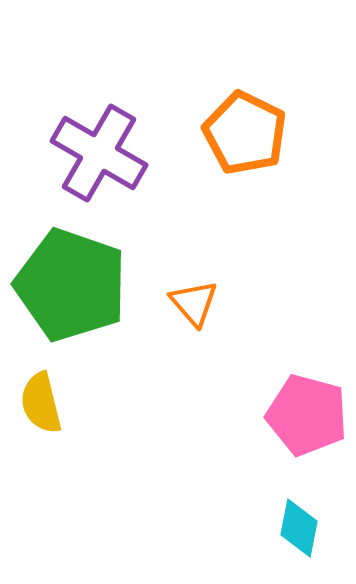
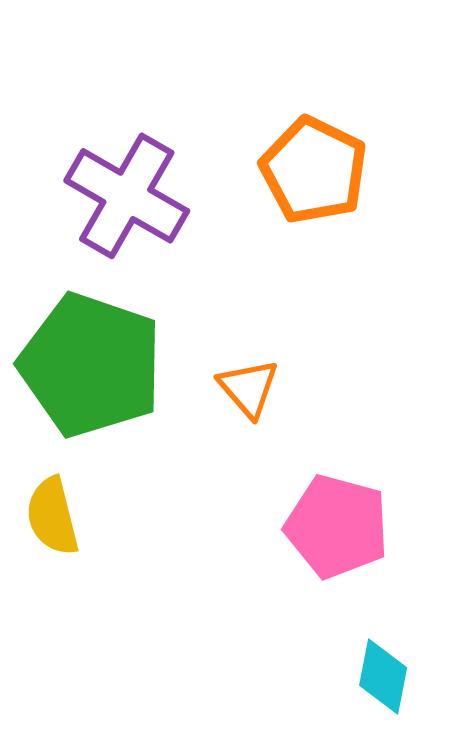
pink pentagon: (307, 415) -> (337, 527), moved

